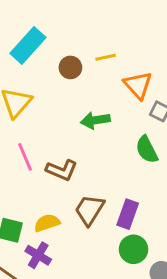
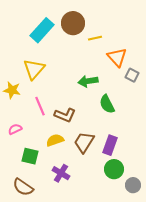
brown circle: (70, 67) -> (73, 23), moved, size x1.5
green semicircle: (147, 150) -> (107, 104), moved
yellow semicircle: (47, 223) -> (55, 140), moved
purple cross: (38, 255) -> (61, 173), moved

